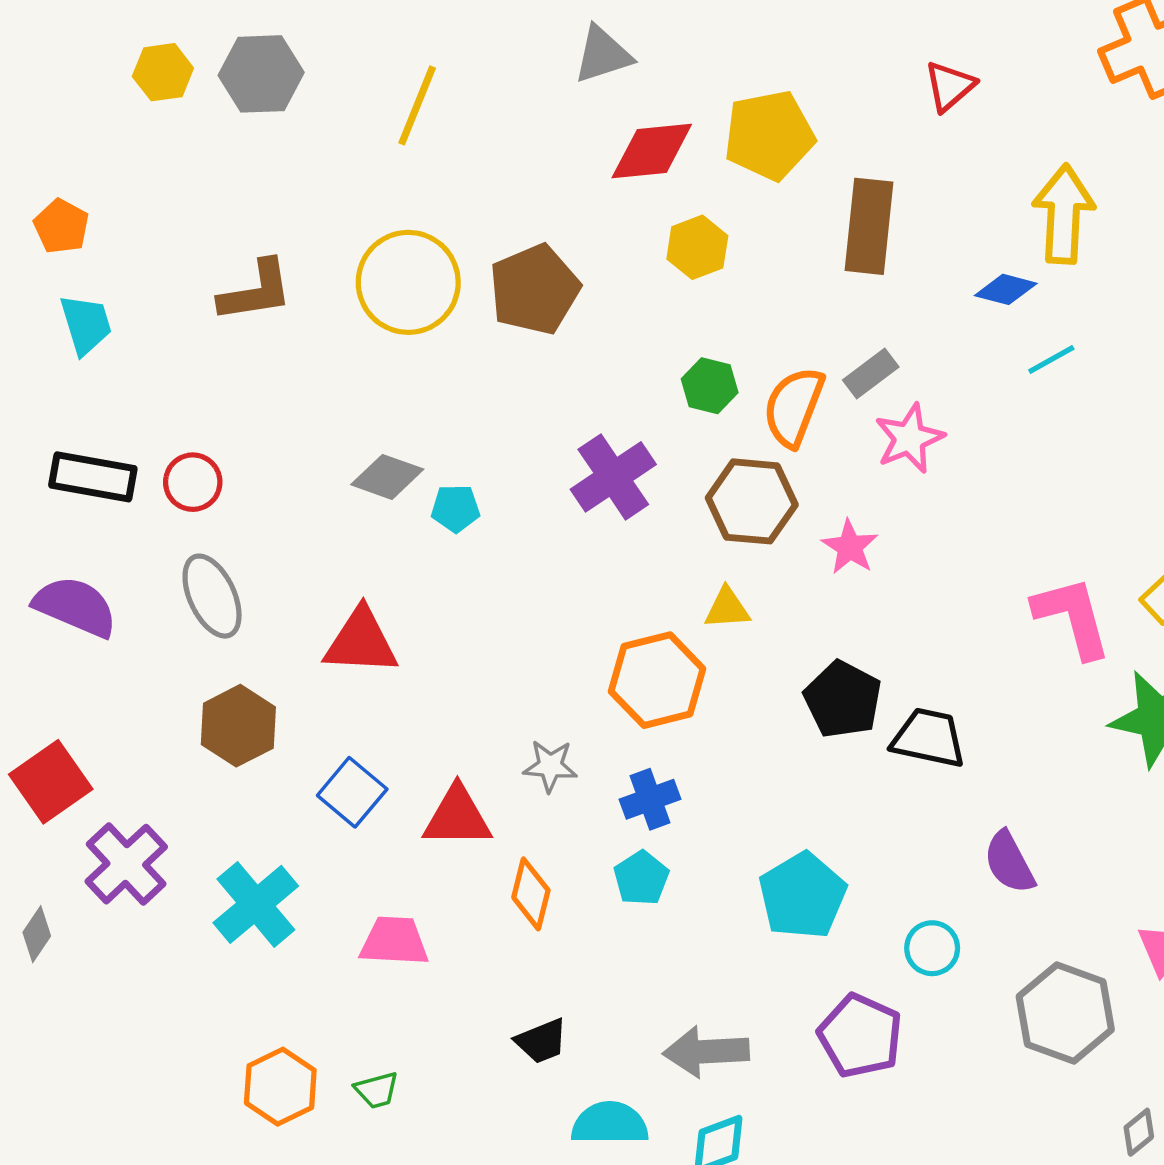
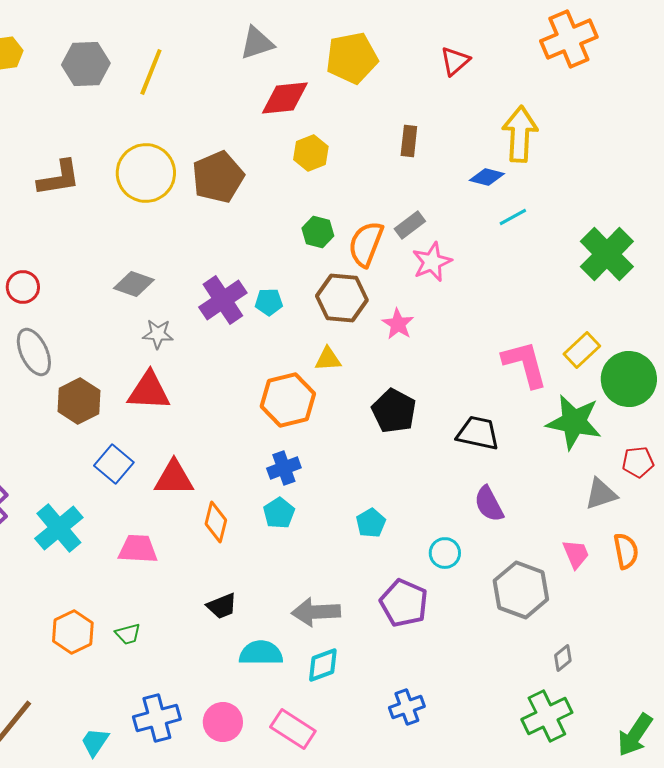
gray hexagon: (261, 74) -> (86, 64), moved
yellow pentagon: (769, 135) -> (352, 58), moved
brown rectangle: (869, 226) -> (409, 141), size x0.6
purple cross: (613, 477) -> (223, 300), moved
cyan pentagon: (456, 508) -> (269, 302), moved
red triangle: (361, 642) -> (149, 391), moved
brown hexagon: (238, 726) -> (79, 401), moved
black trapezoid: (929, 738) -> (478, 433), moved
gray star: (550, 766) -> (158, 334), moved
cyan pentagon: (802, 896) -> (371, 523), size x0.6

